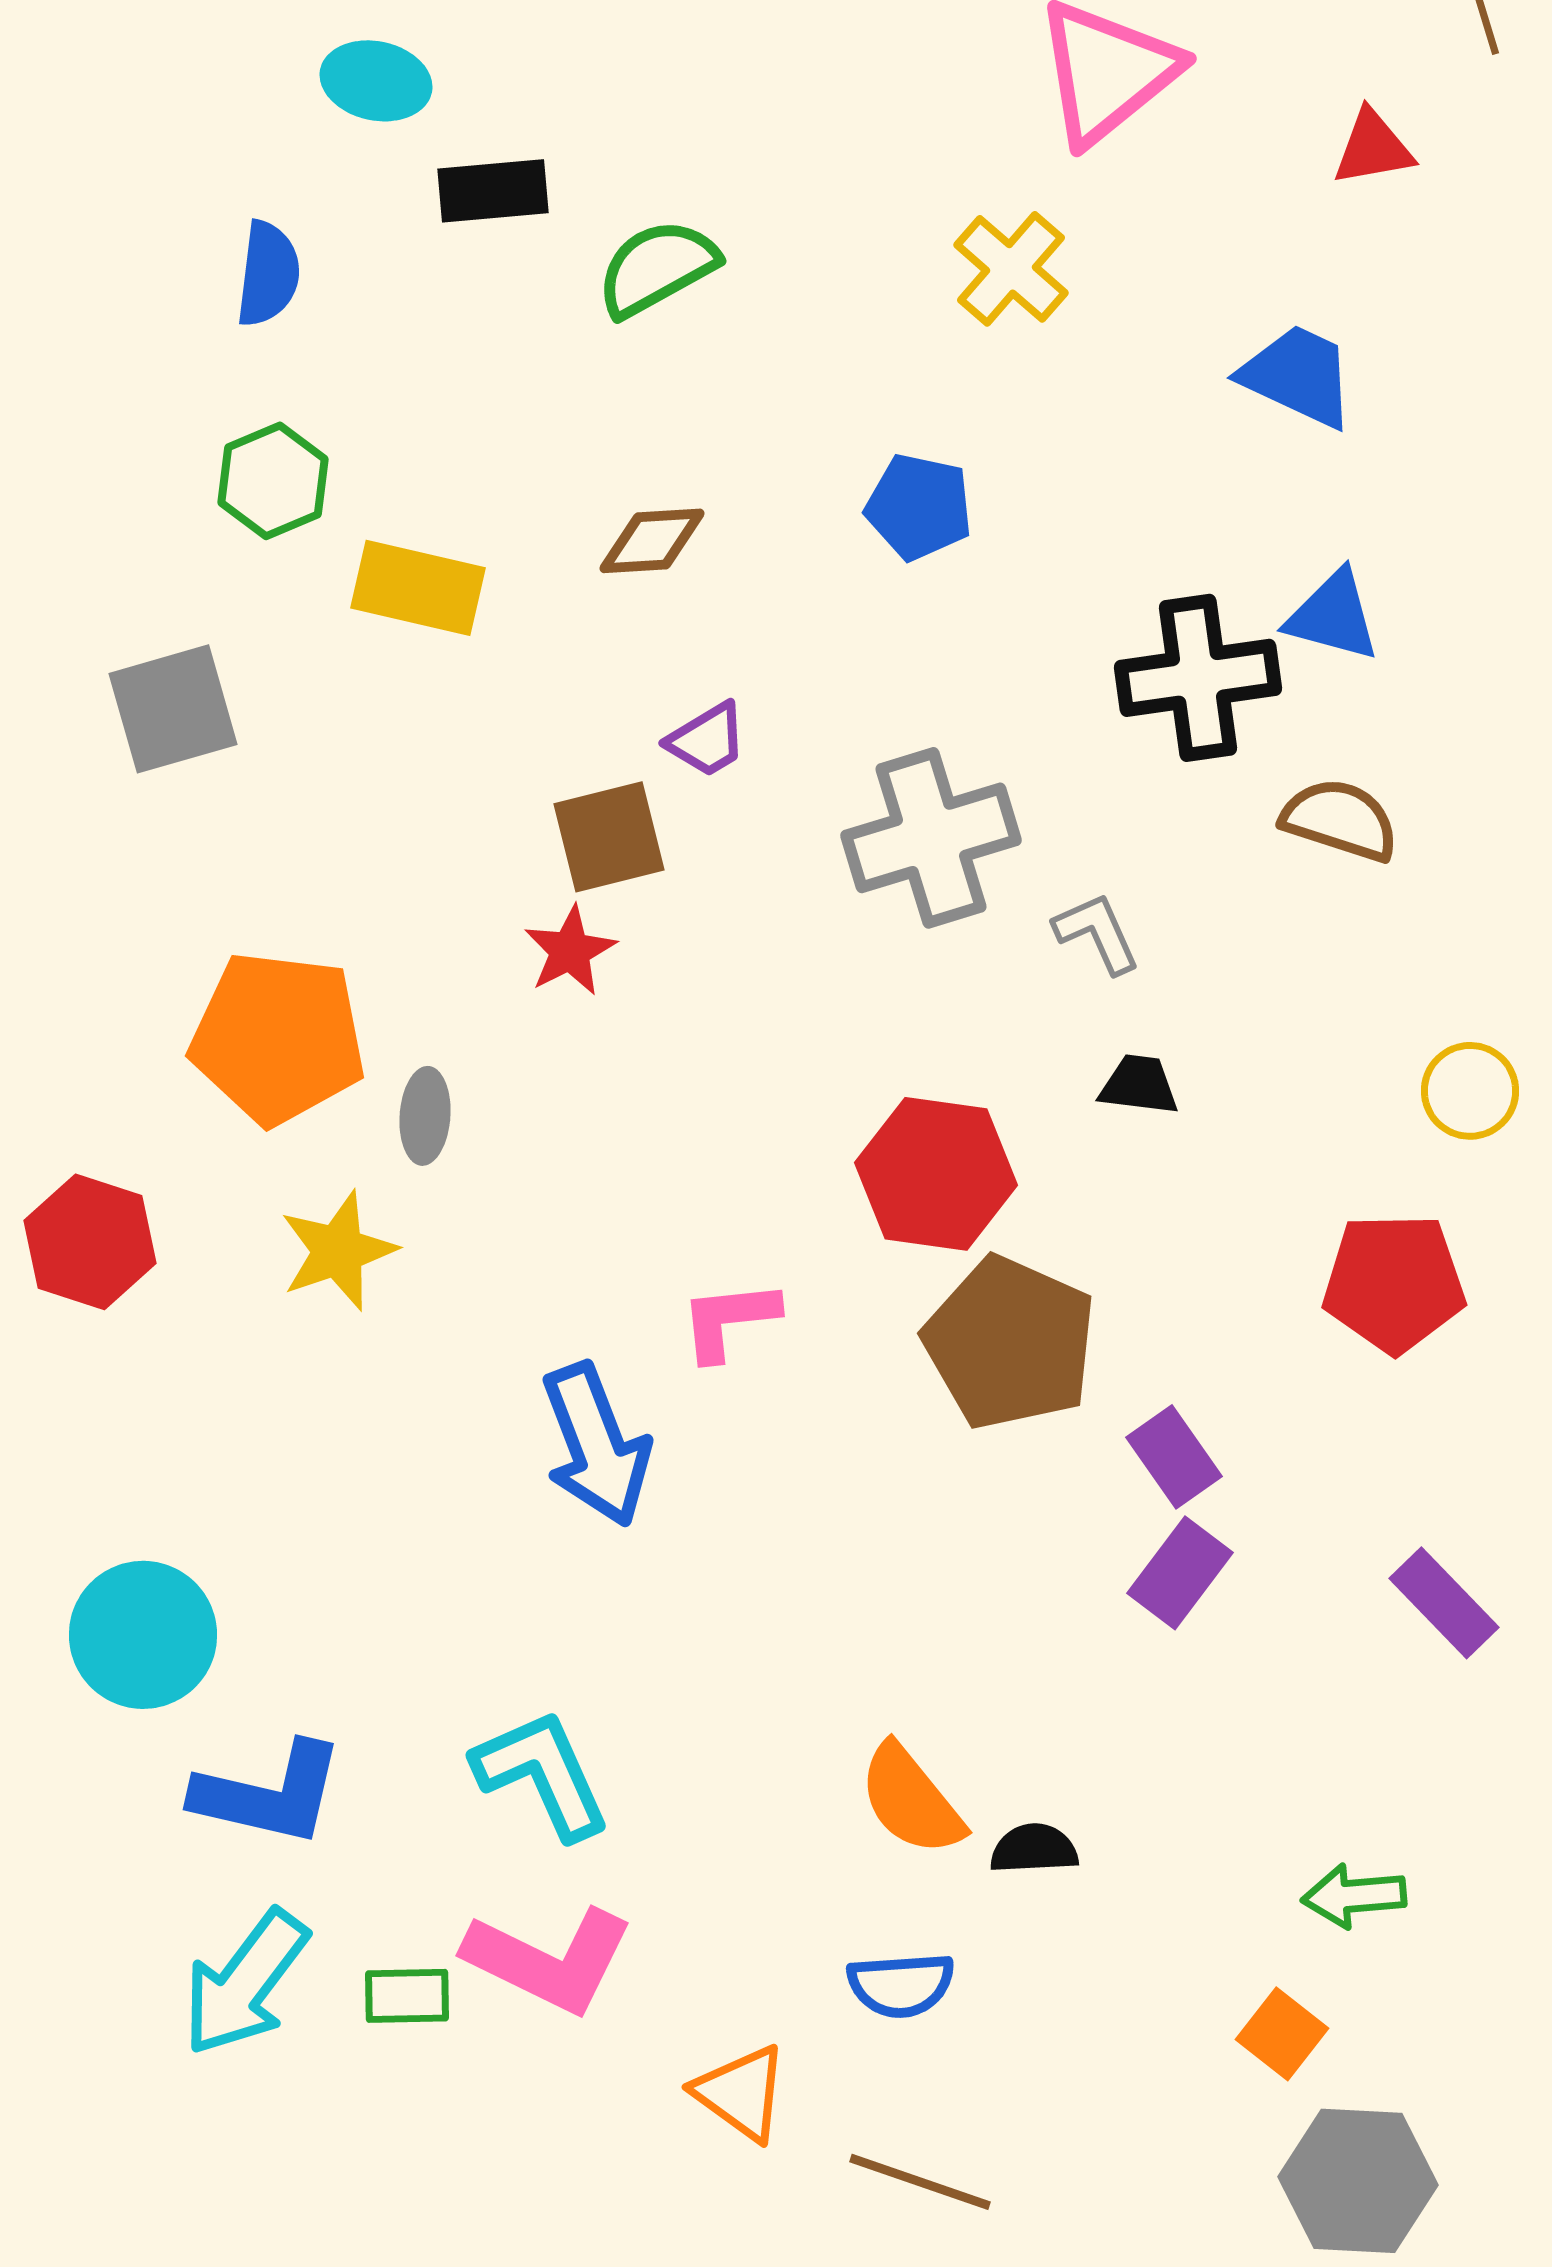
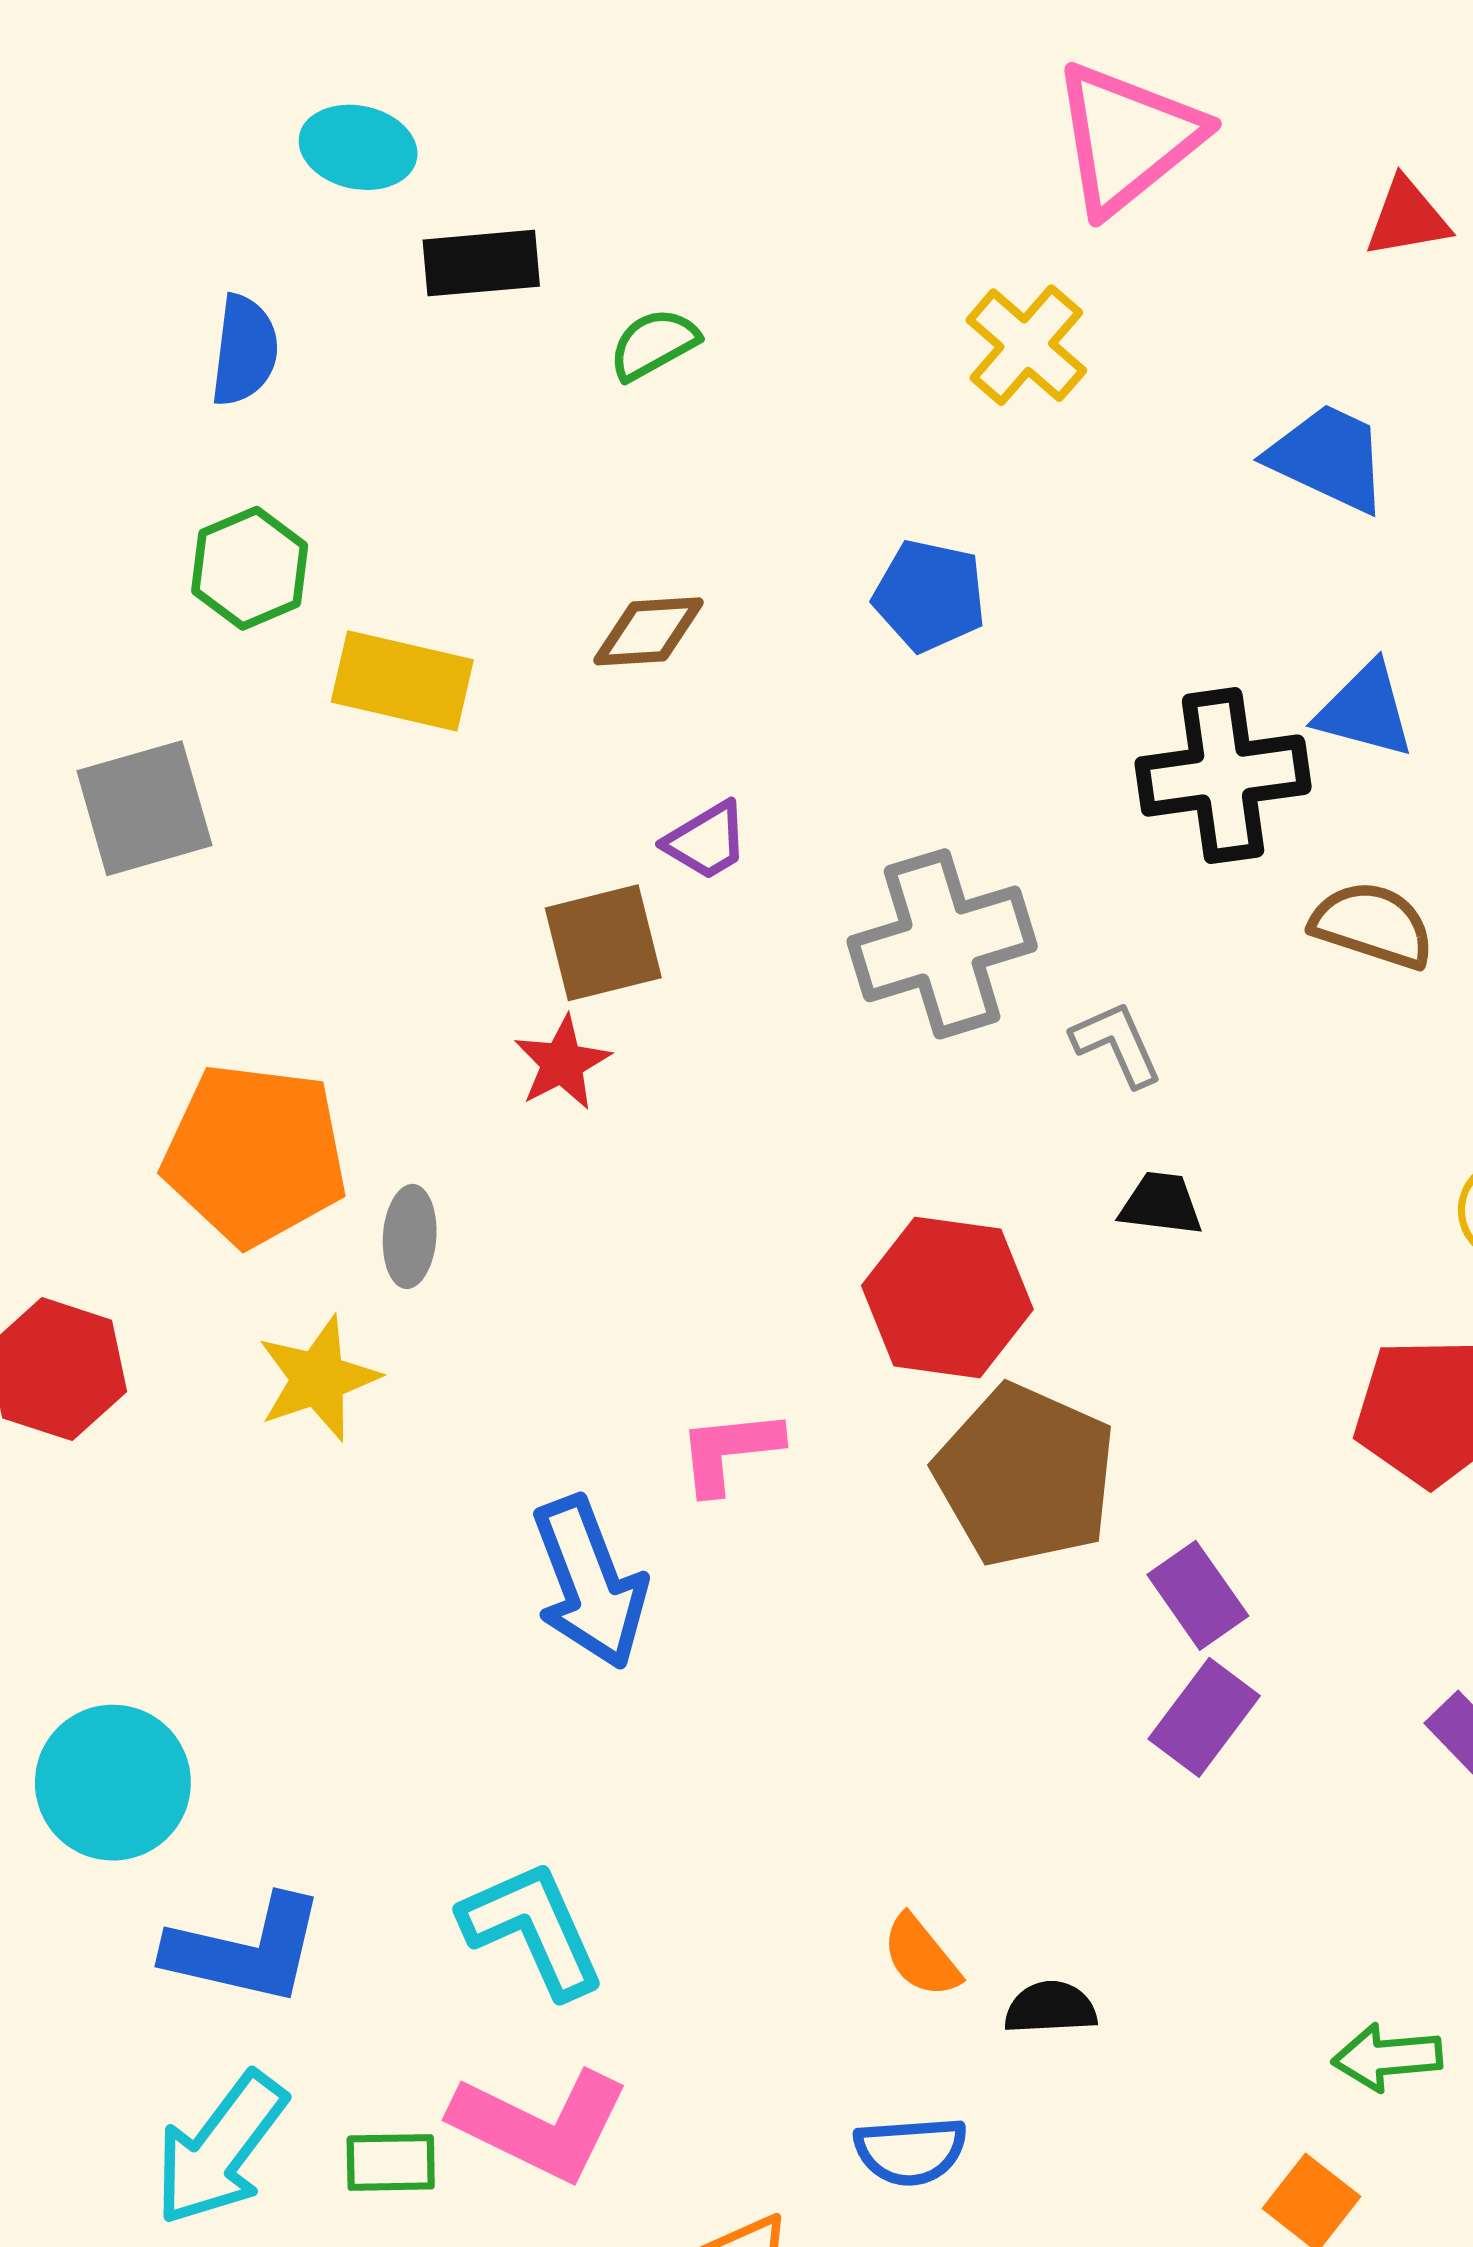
green semicircle: (657, 268) -> (654, 344), size x0.7
orange semicircle: (911, 1800) -> (921, 1956), size x0.7

